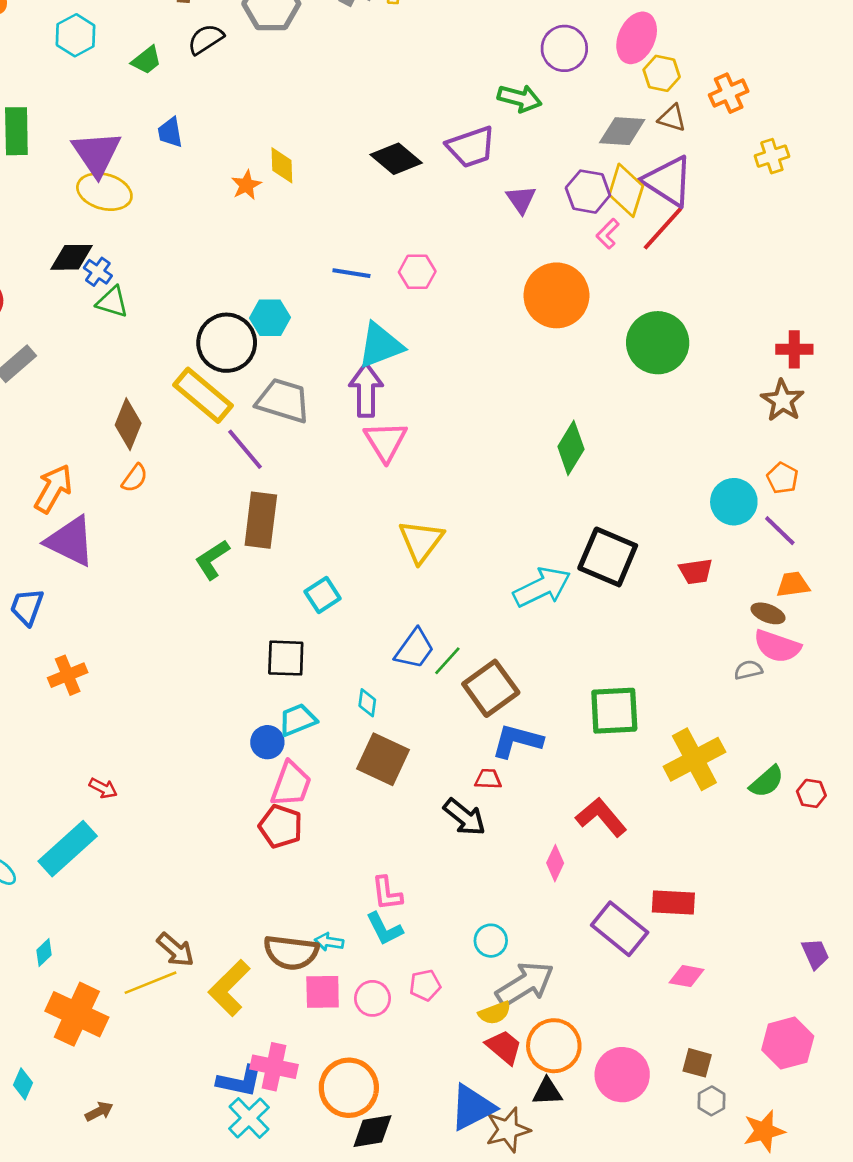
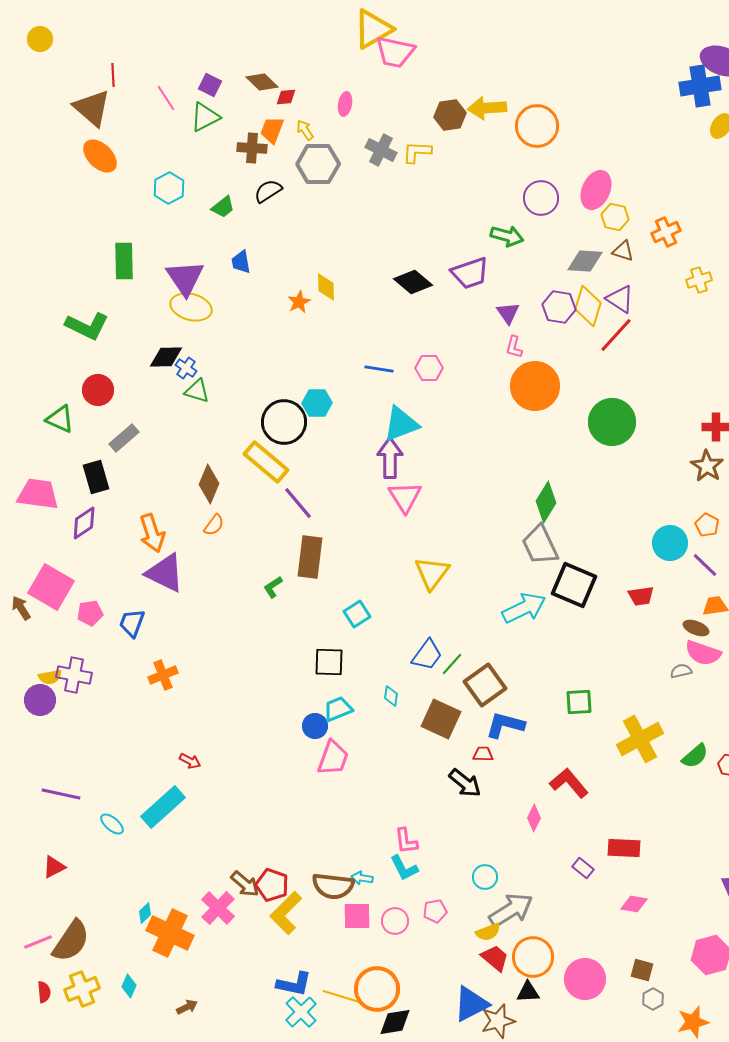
purple triangle: (668, 181) -> (620, 299), size x0.7
pink L-shape: (608, 234) -> (514, 347), moved, turned -30
gray trapezoid: (283, 401) -> (540, 545), moved, turned -132
orange arrow: (53, 489) -> (152, 533), turned 132
green L-shape: (212, 560) -> (273, 587), size x0.7
green square: (614, 711) -> (579, 702), size x0.7
brown square: (383, 759) -> (441, 719), moved
red pentagon: (281, 826) -> (272, 885), moved
purple rectangle: (620, 929) -> (583, 868), size x0.5
cyan diamond: (44, 952) -> (145, 913), moved
yellow line: (150, 983) -> (343, 997), moved, turned 39
pink cross: (274, 1067) -> (218, 908), moved, turned 32

